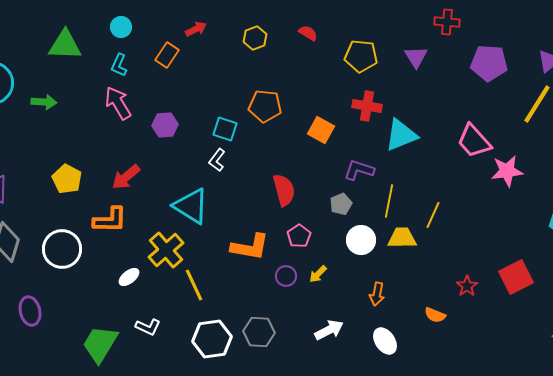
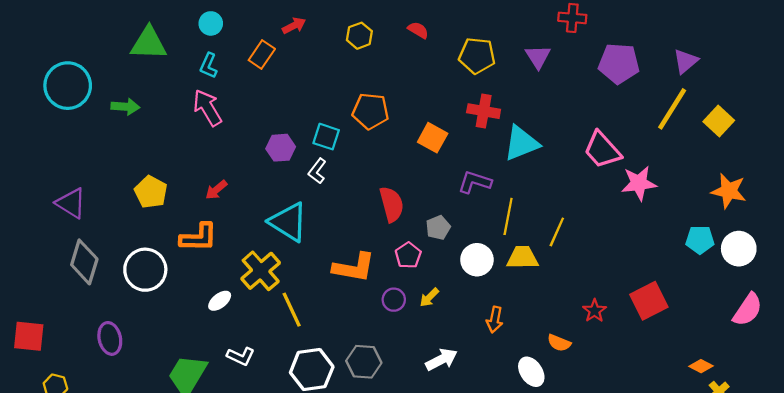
purple hexagon: (165, 125) -> (281, 148), moved
red arrow: (126, 177) -> (216, 190), size x0.7
gray pentagon: (341, 204) -> (438, 228), moved
white ellipse: (385, 341) -> (531, 372), moved

